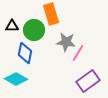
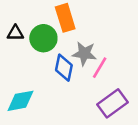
blue diamond: (25, 53) -> (64, 68), moved
cyan diamond: (16, 79) -> (20, 101), turned -40

